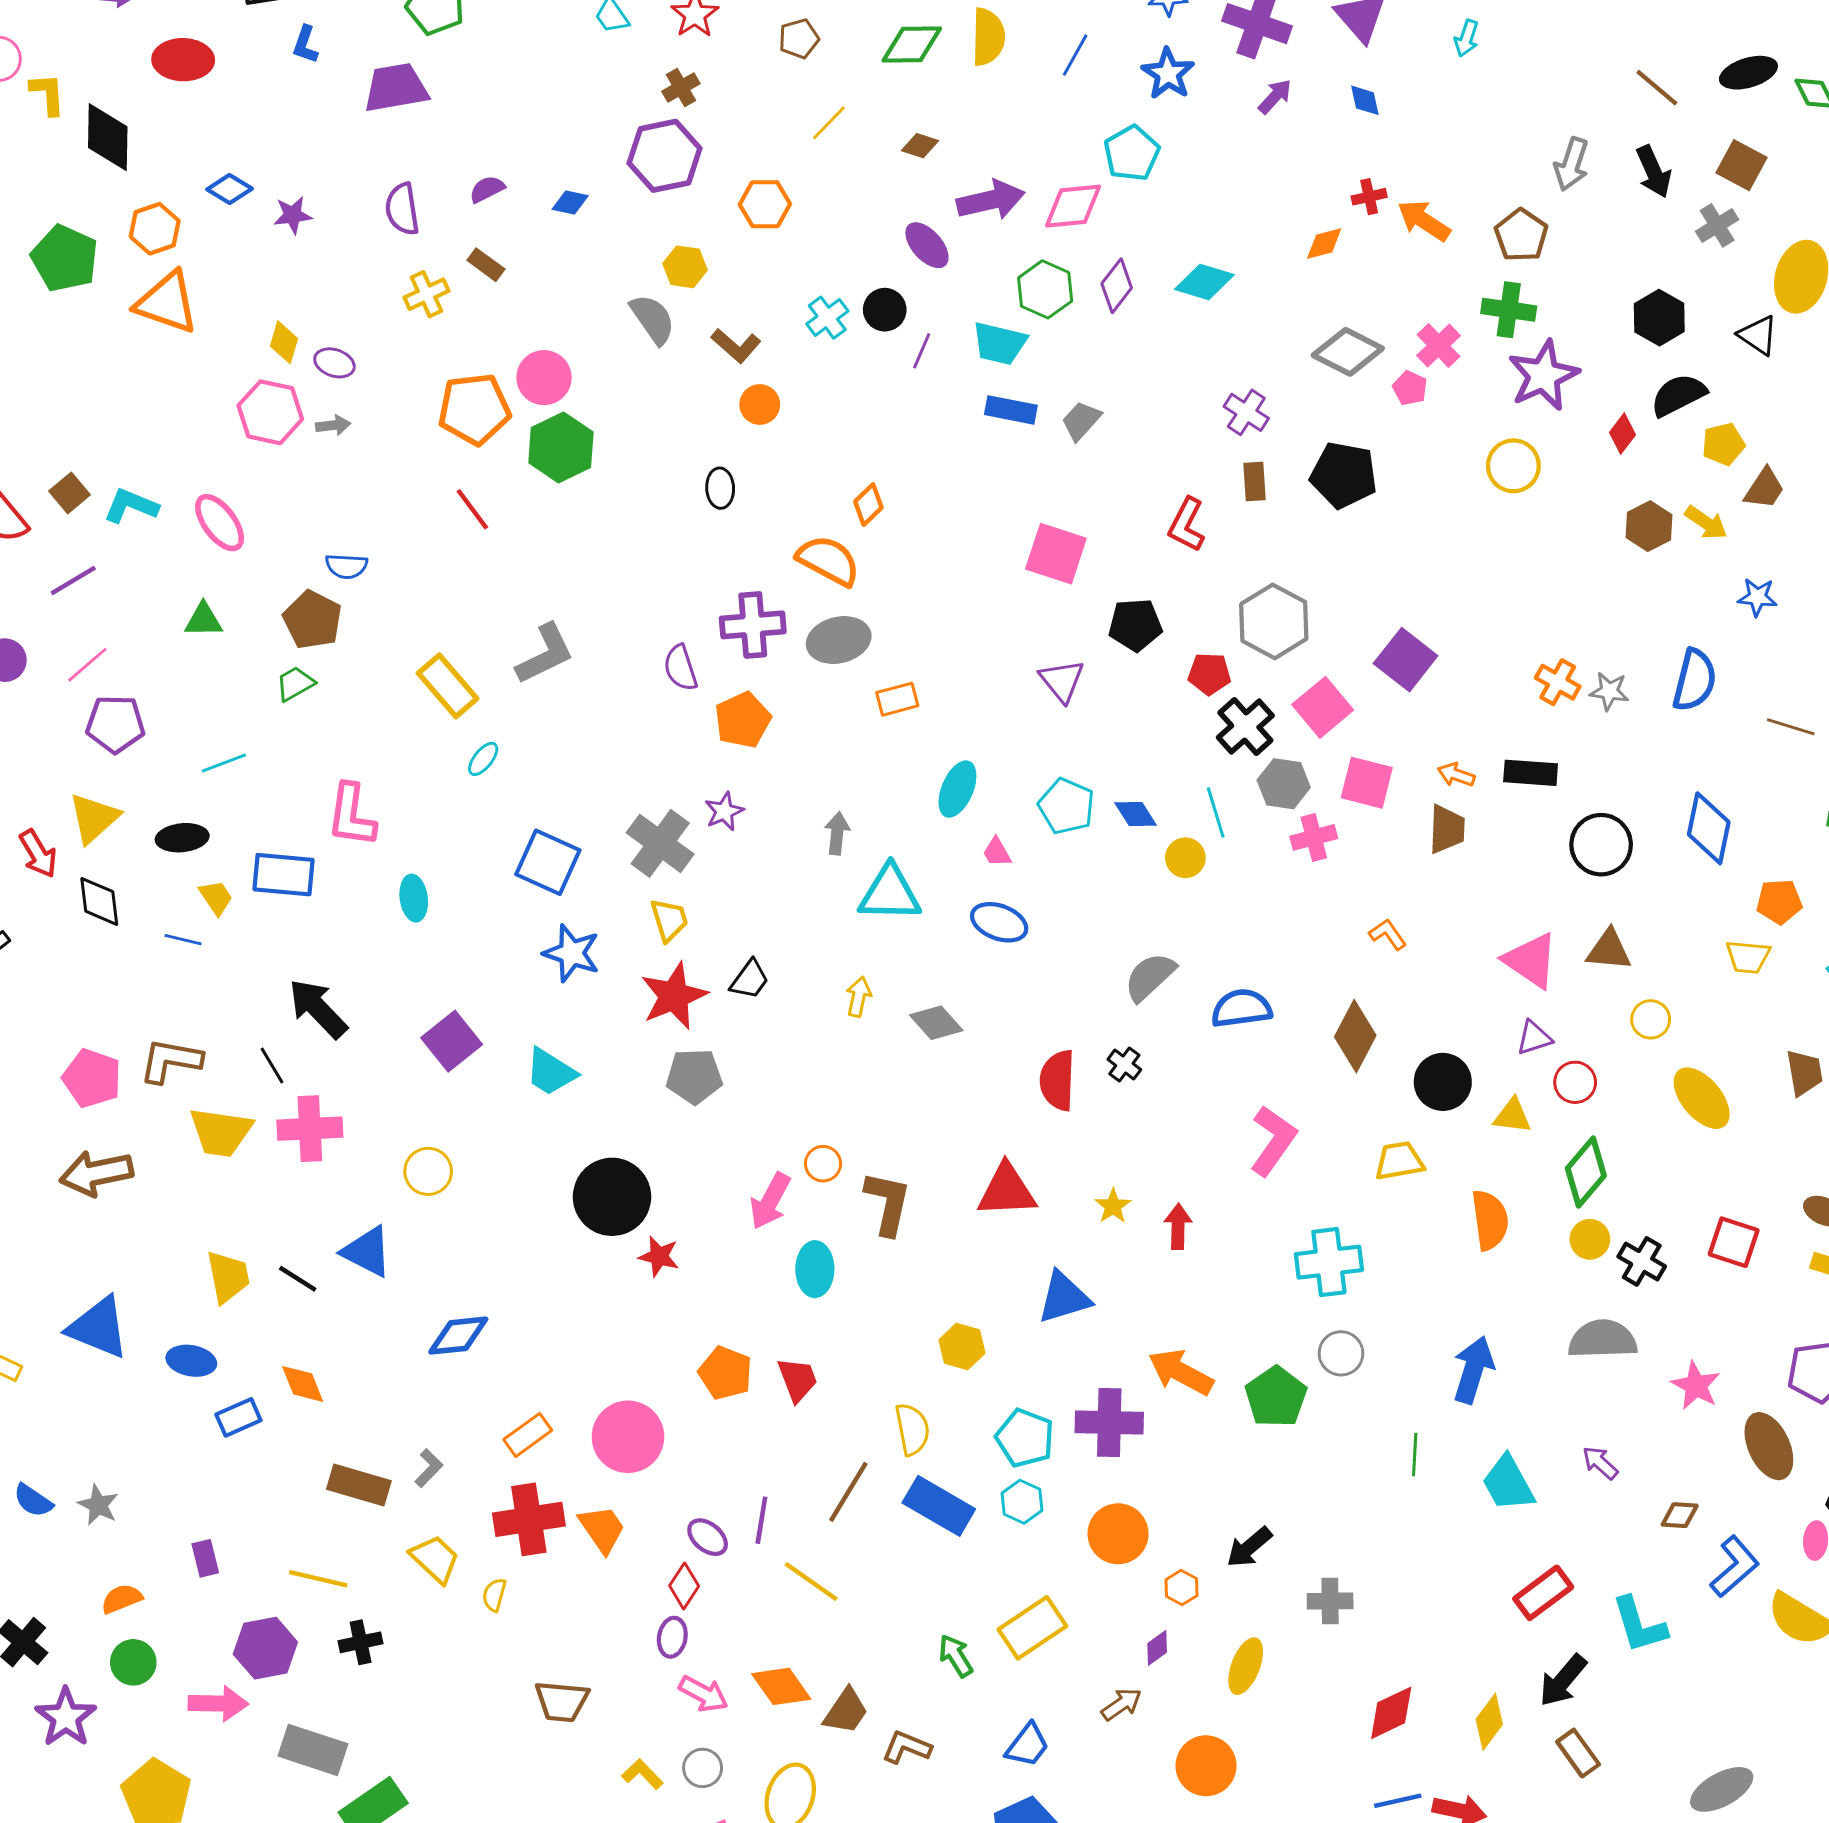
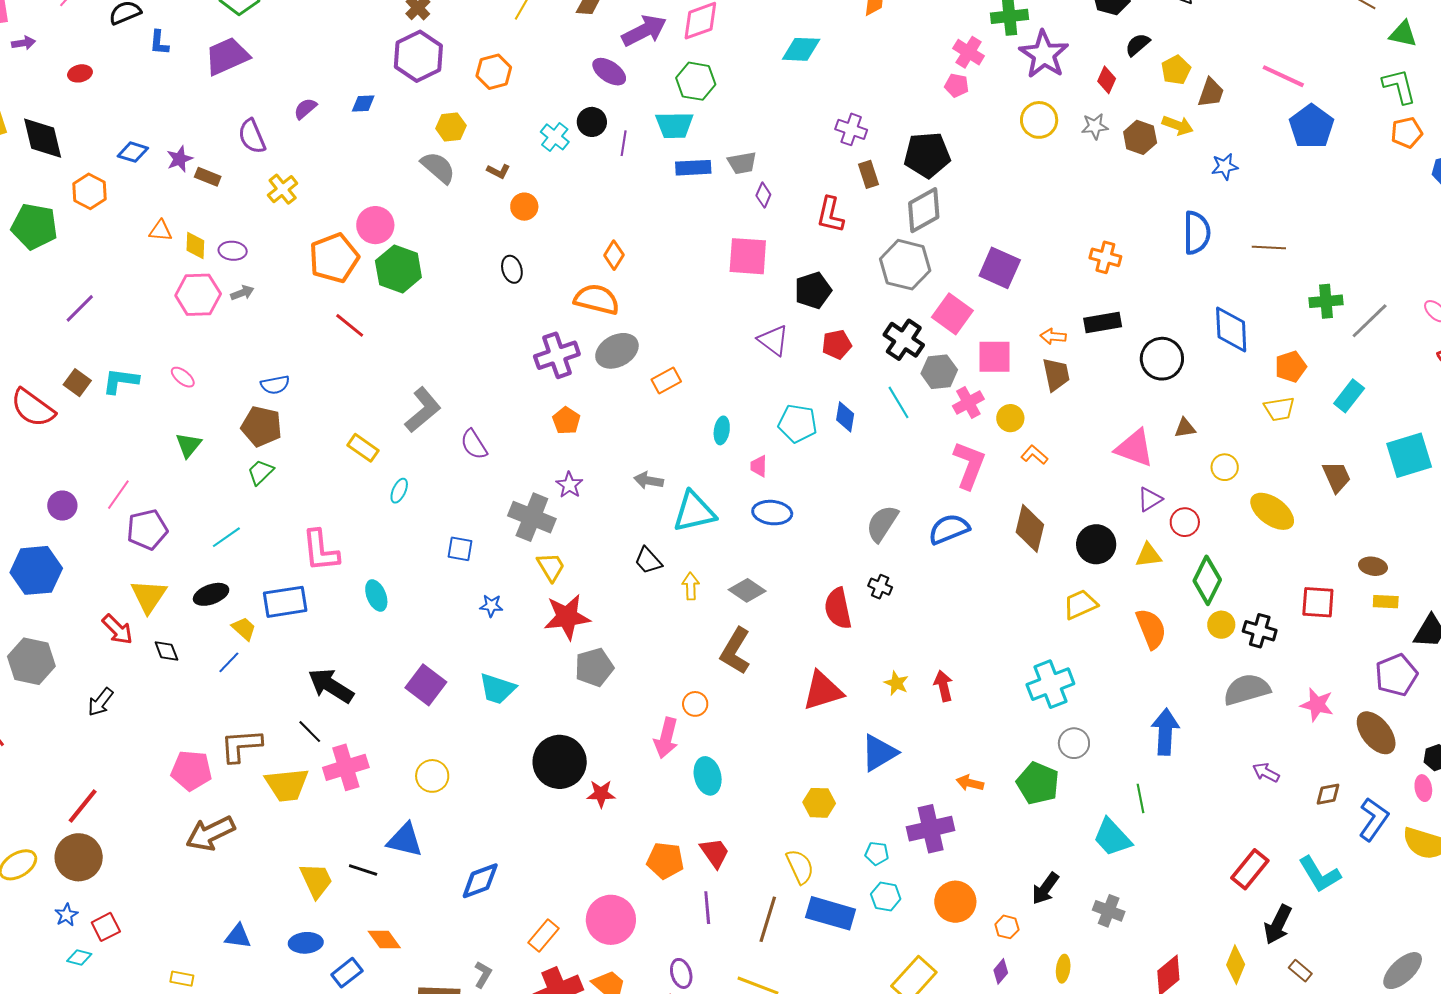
red ellipse: (183, 60) -> (80, 73), size x0.6
brown rectangle: (486, 265) -> (208, 177), moved
purple diamond: (1117, 286) -> (763, 195), moved, size x0.7
orange triangle: (167, 303) -> (161, 231), moved, size x0.5
brown L-shape: (736, 346) -> (498, 171), size x0.7
gray diamond: (1348, 352) -> (924, 210), moved, turned -42
black semicircle: (1678, 395) -> (1137, 45), size x0.7
gray trapezoid: (1081, 421) -> (742, 163), turned -128
pink ellipse: (220, 523) -> (183, 377), size x0.6
purple line: (73, 581) -> (80, 308), moved
green triangle: (203, 620) -> (188, 445), turned -36
purple semicircle: (680, 668) -> (474, 444), moved
red pentagon: (1209, 674) -> (837, 344), moved
yellow rectangle: (448, 686) -> (363, 448), size x0.7
gray star: (1609, 691) -> (1095, 126), moved
orange pentagon: (743, 720) -> (566, 421), size x0.7
cyan ellipse: (957, 789) -> (722, 430), size x0.7
blue diamond: (1136, 814) -> (845, 417), turned 56
gray arrow: (837, 833) -> (649, 480), turned -72
pink trapezoid: (997, 852) -> (759, 466), turned 45
yellow circle: (1185, 858) -> (1010, 418), moved
blue square: (548, 862) -> (460, 549), size x0.6
black diamond: (99, 901) -> (166, 651), size x0.7
blue line: (183, 940) -> (229, 662), turned -45
brown triangle: (1609, 950) -> (1185, 428), size x0.7
blue star: (572, 953) -> (491, 606), size x0.6
black trapezoid: (750, 980) -> (648, 561), moved, turned 116
red star: (674, 996) -> (567, 617), turned 30
pink L-shape: (1273, 1141) -> (969, 465), moved
brown L-shape: (888, 1203) -> (735, 651), moved, turned -147
blue triangle: (98, 1328) -> (238, 936), size x0.6
orange arrow: (1181, 1372) -> (970, 783), size x0.6
cyan pentagon: (1025, 1438) -> (877, 853), size x0.6
cyan trapezoid: (1508, 1483) -> (1112, 837), moved
purple line: (761, 1520) -> (707, 908), moved
purple ellipse: (708, 1537) -> (681, 973), turned 48
gray cross: (1330, 1601) -> (1109, 911), turned 36
yellow ellipse: (1246, 1666) -> (1063, 969), size x0.7
brown rectangle: (1578, 1753) -> (1300, 971), size x0.7

